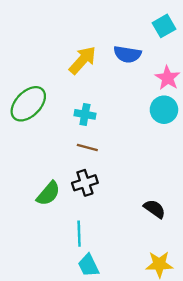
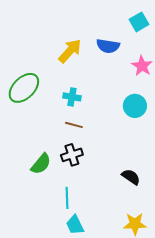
cyan circle: (164, 110) -> (135, 106), moved

